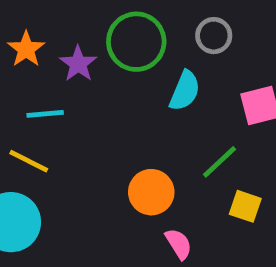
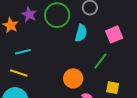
purple star: (78, 64) -> (29, 14), moved
yellow square: (245, 206) -> (113, 88), moved

